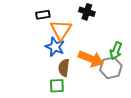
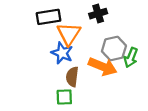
black cross: (87, 12) -> (98, 14), turned -35
black rectangle: (43, 15) -> (49, 17), size x1.5
gray hexagon: (111, 68) -> (114, 48), moved

